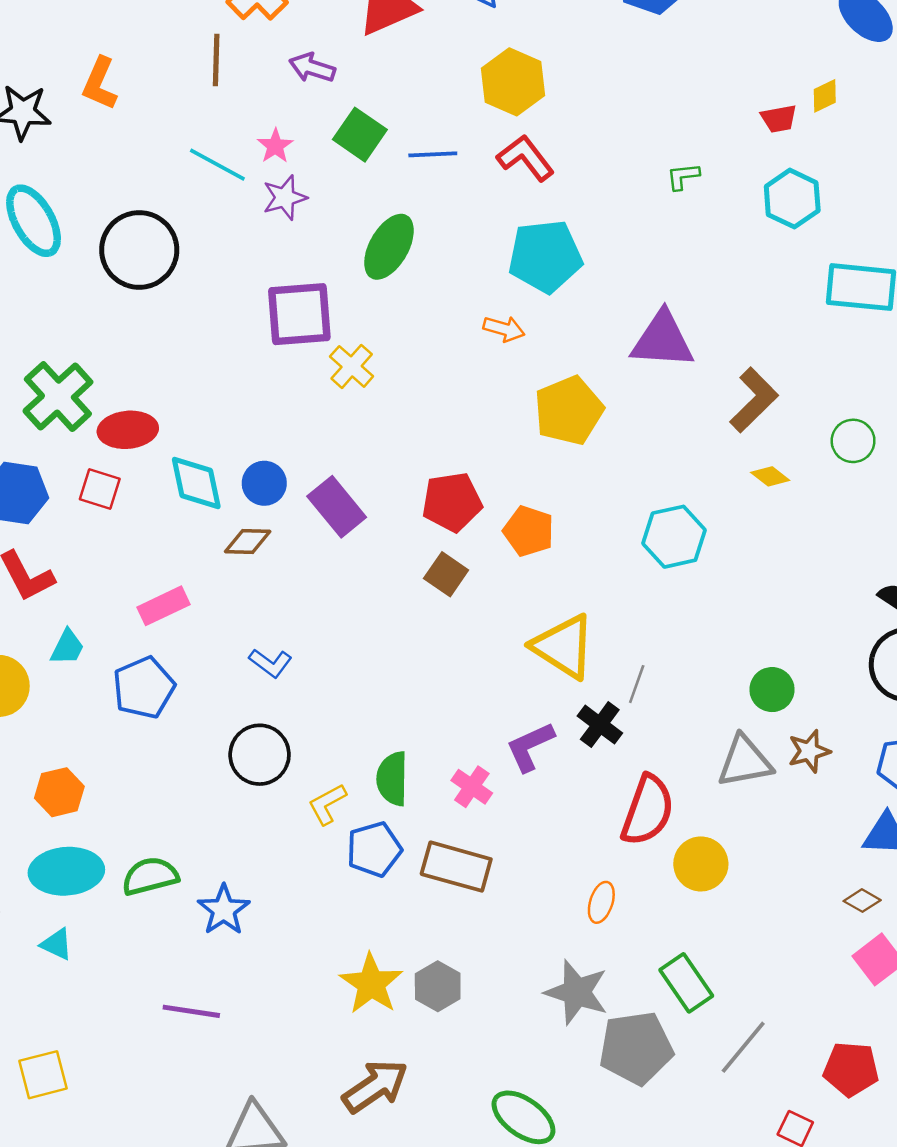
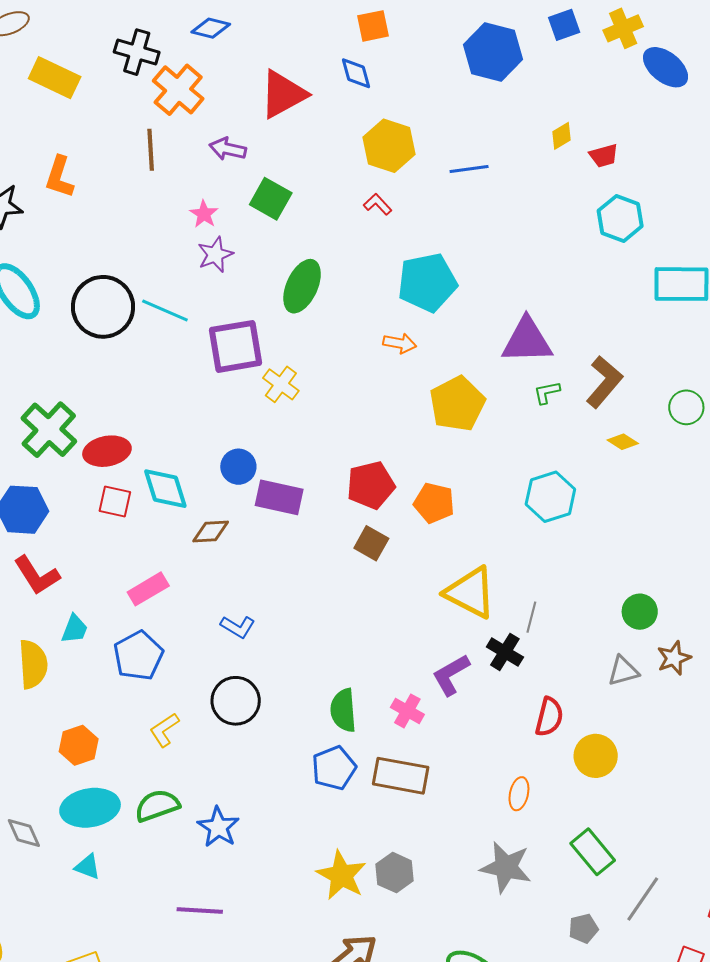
yellow diamond: (825, 96) -> (562, 136), moved
blue line: (433, 154) -> (469, 169), moved
red L-shape: (526, 158) -> (378, 204), moved, size x0.6
cyan line: (217, 165) -> (165, 310), moved
green L-shape: (683, 176) -> (547, 393), moved
blue circle: (264, 483) -> (238, 467), moved
red square: (100, 489) -> (115, 502), moved
purple rectangle: (337, 507) -> (279, 497), turned -33
gray triangle: (745, 761) -> (623, 671), size x0.7
yellow L-shape: (327, 804) -> (164, 730), moved
red semicircle: (648, 810) -> (549, 717), size x0.7
gray pentagon: (636, 1048) -> (583, 929), moved, size x0.5

